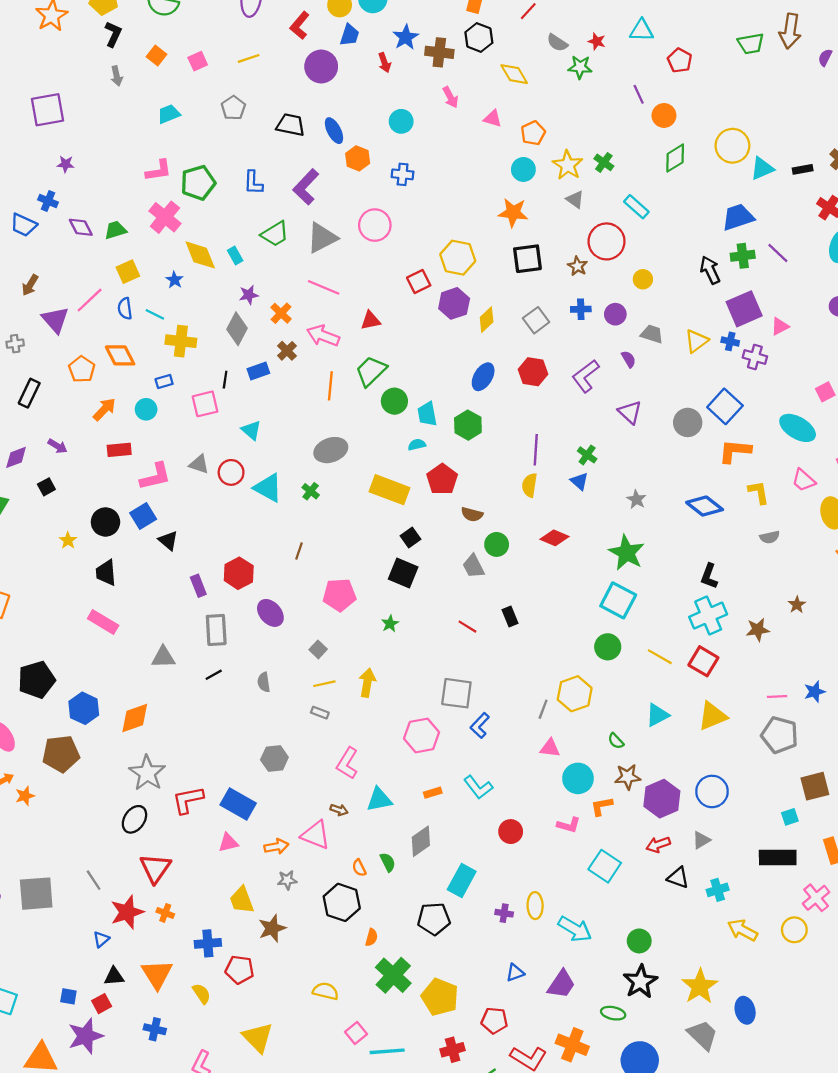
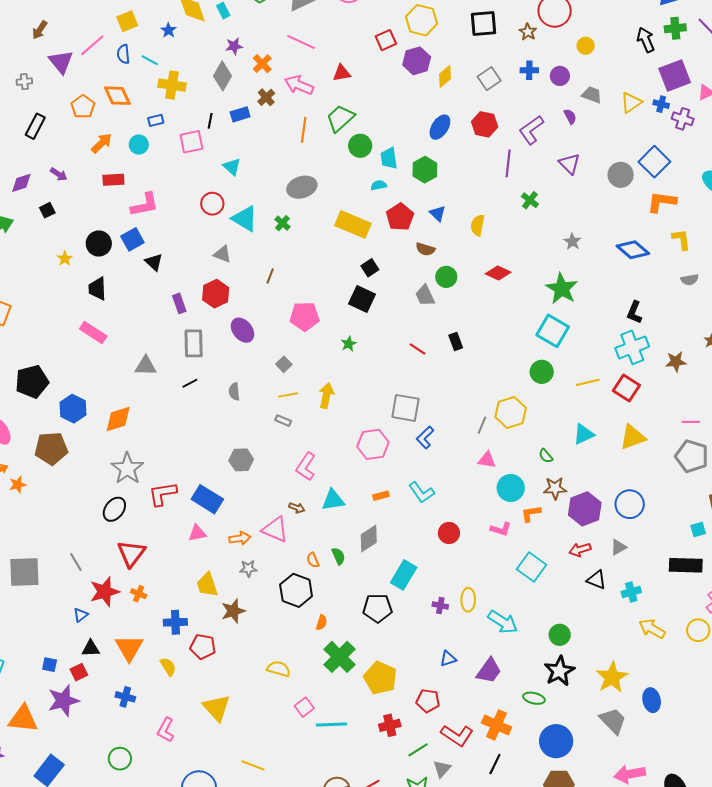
purple line: (536, 450) -> (508, 163), moved
gray triangle: (199, 464) -> (222, 254), moved
blue triangle: (579, 481) -> (438, 213), moved
yellow line: (660, 657) -> (588, 382), turned -45

